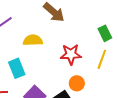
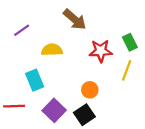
red star: (71, 54) -> (101, 51), moved
orange circle: (77, 83) -> (90, 90), moved

